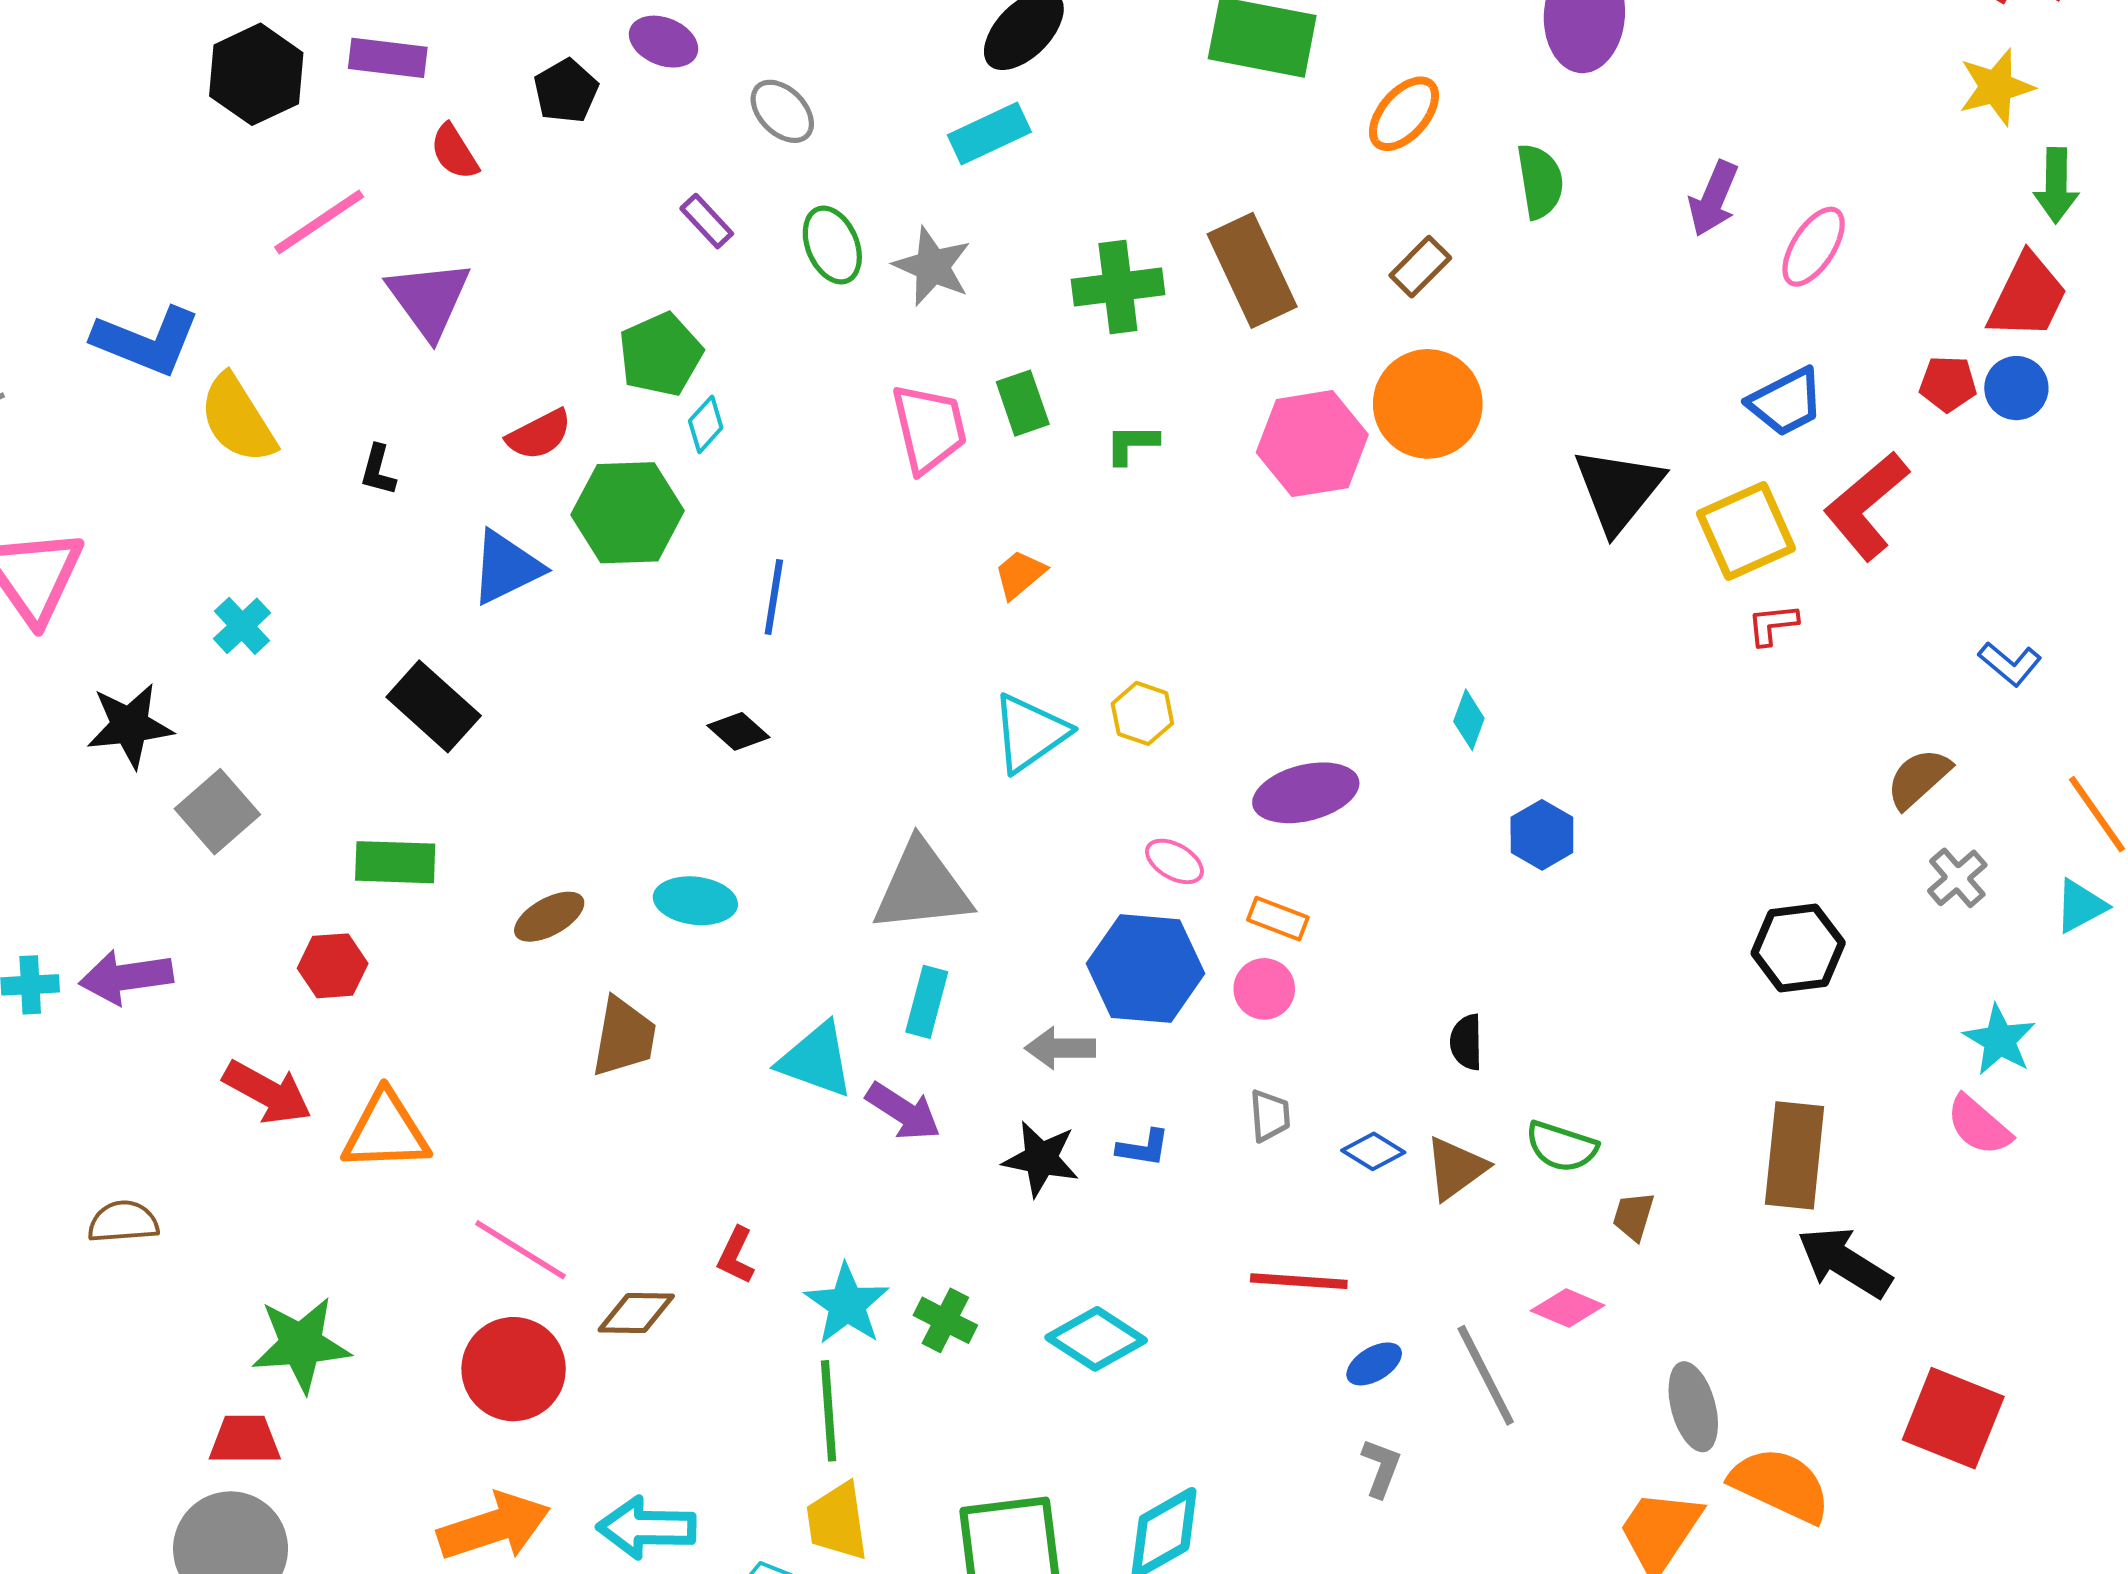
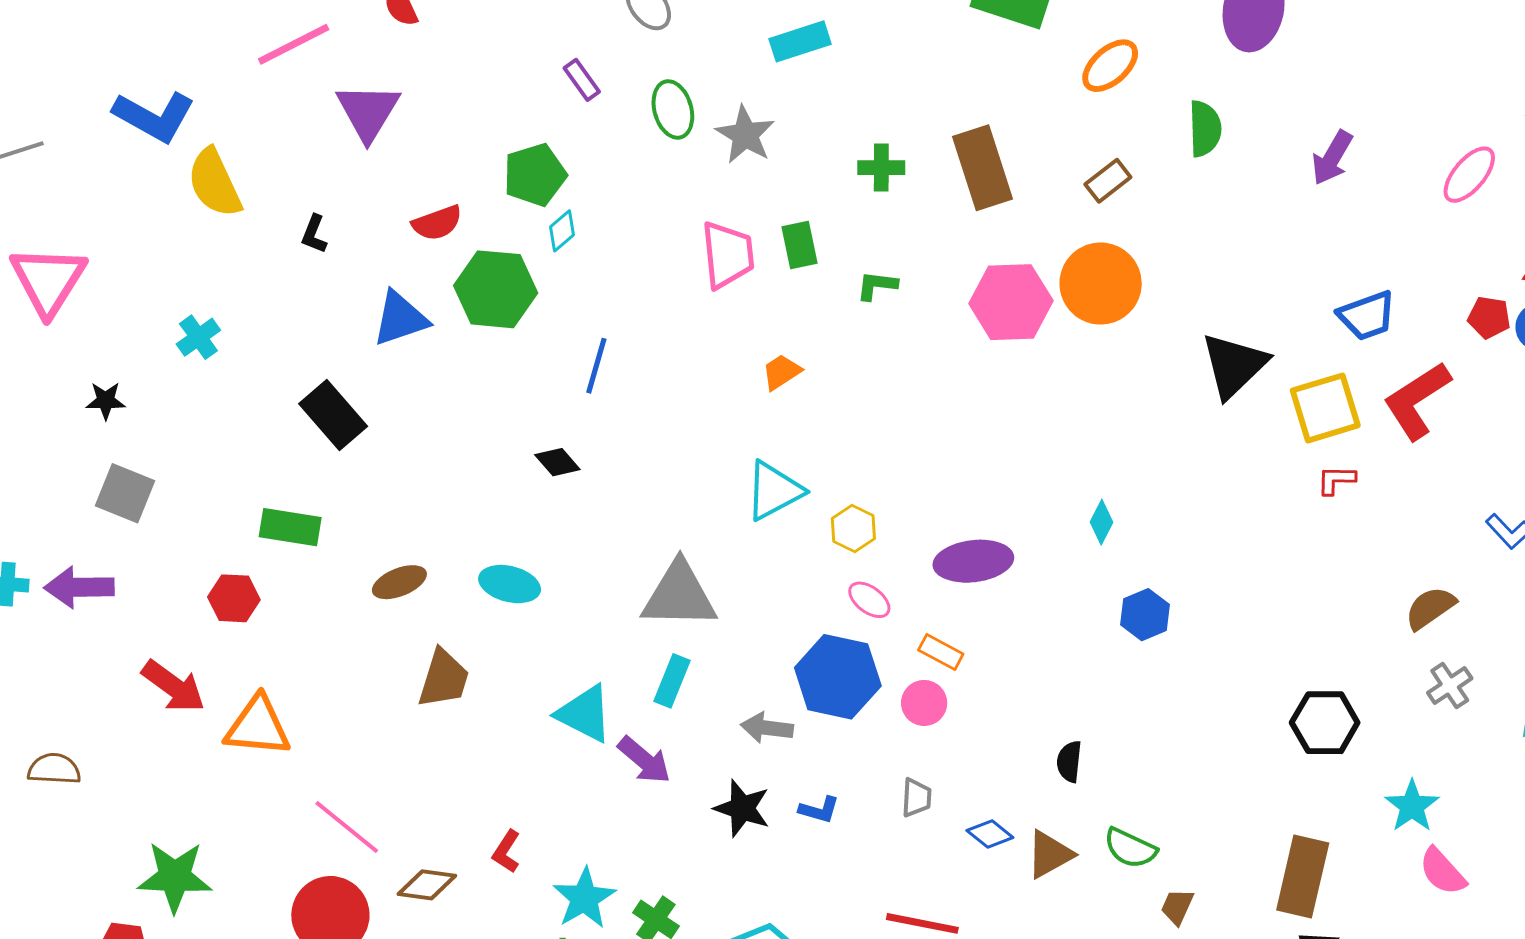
pink ellipse: (1814, 247) -> (1469, 175), moved
green cross: (1118, 287) -> (881, 168), size x0.7
yellow hexagon: (1142, 713) -> (853, 528), moved
black star: (130, 726) -> (106, 401), size x0.6
gray square: (217, 812) -> (125, 493), moved, turned -34
cyan star: (2000, 1040) -> (1412, 806), moved

